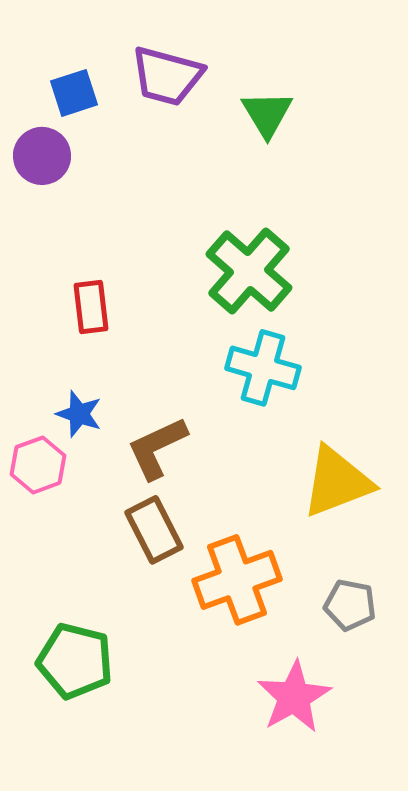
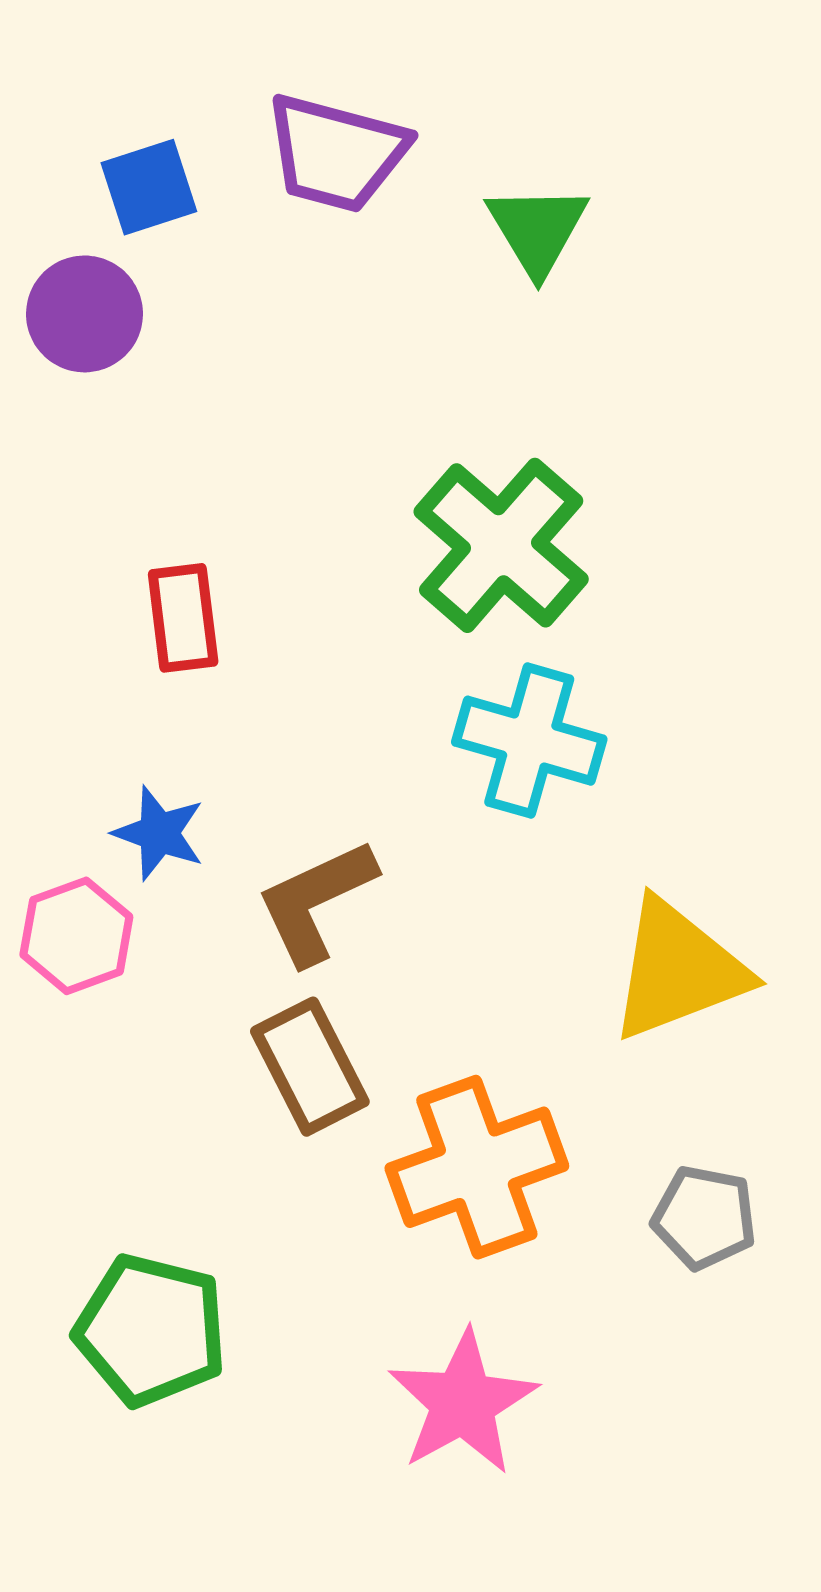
pink star: (294, 697) -> (463, 1403), moved

